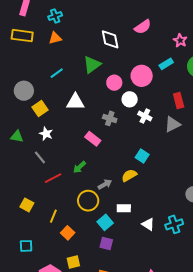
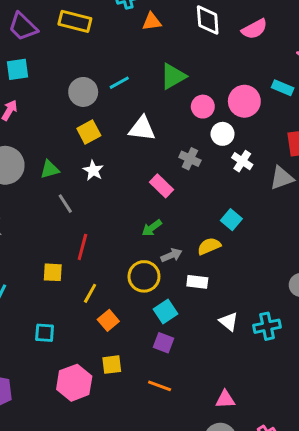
orange triangle: (55, 38) -> (152, 22), moved
white diamond: (110, 39) -> (208, 20), moved
cyan rectangle: (166, 64) -> (283, 88), turned 48
gray circle: (24, 91) -> (83, 92), moved
green triangle: (17, 136) -> (50, 169), turned -32
gray line: (40, 157) -> (65, 204), moved
green arrow: (80, 167) -> (152, 228), moved
red line: (53, 178) -> (82, 247), moved, turned -54
yellow square: (27, 205) -> (53, 272), turned -32
white rectangle: (124, 208) -> (197, 282), moved

